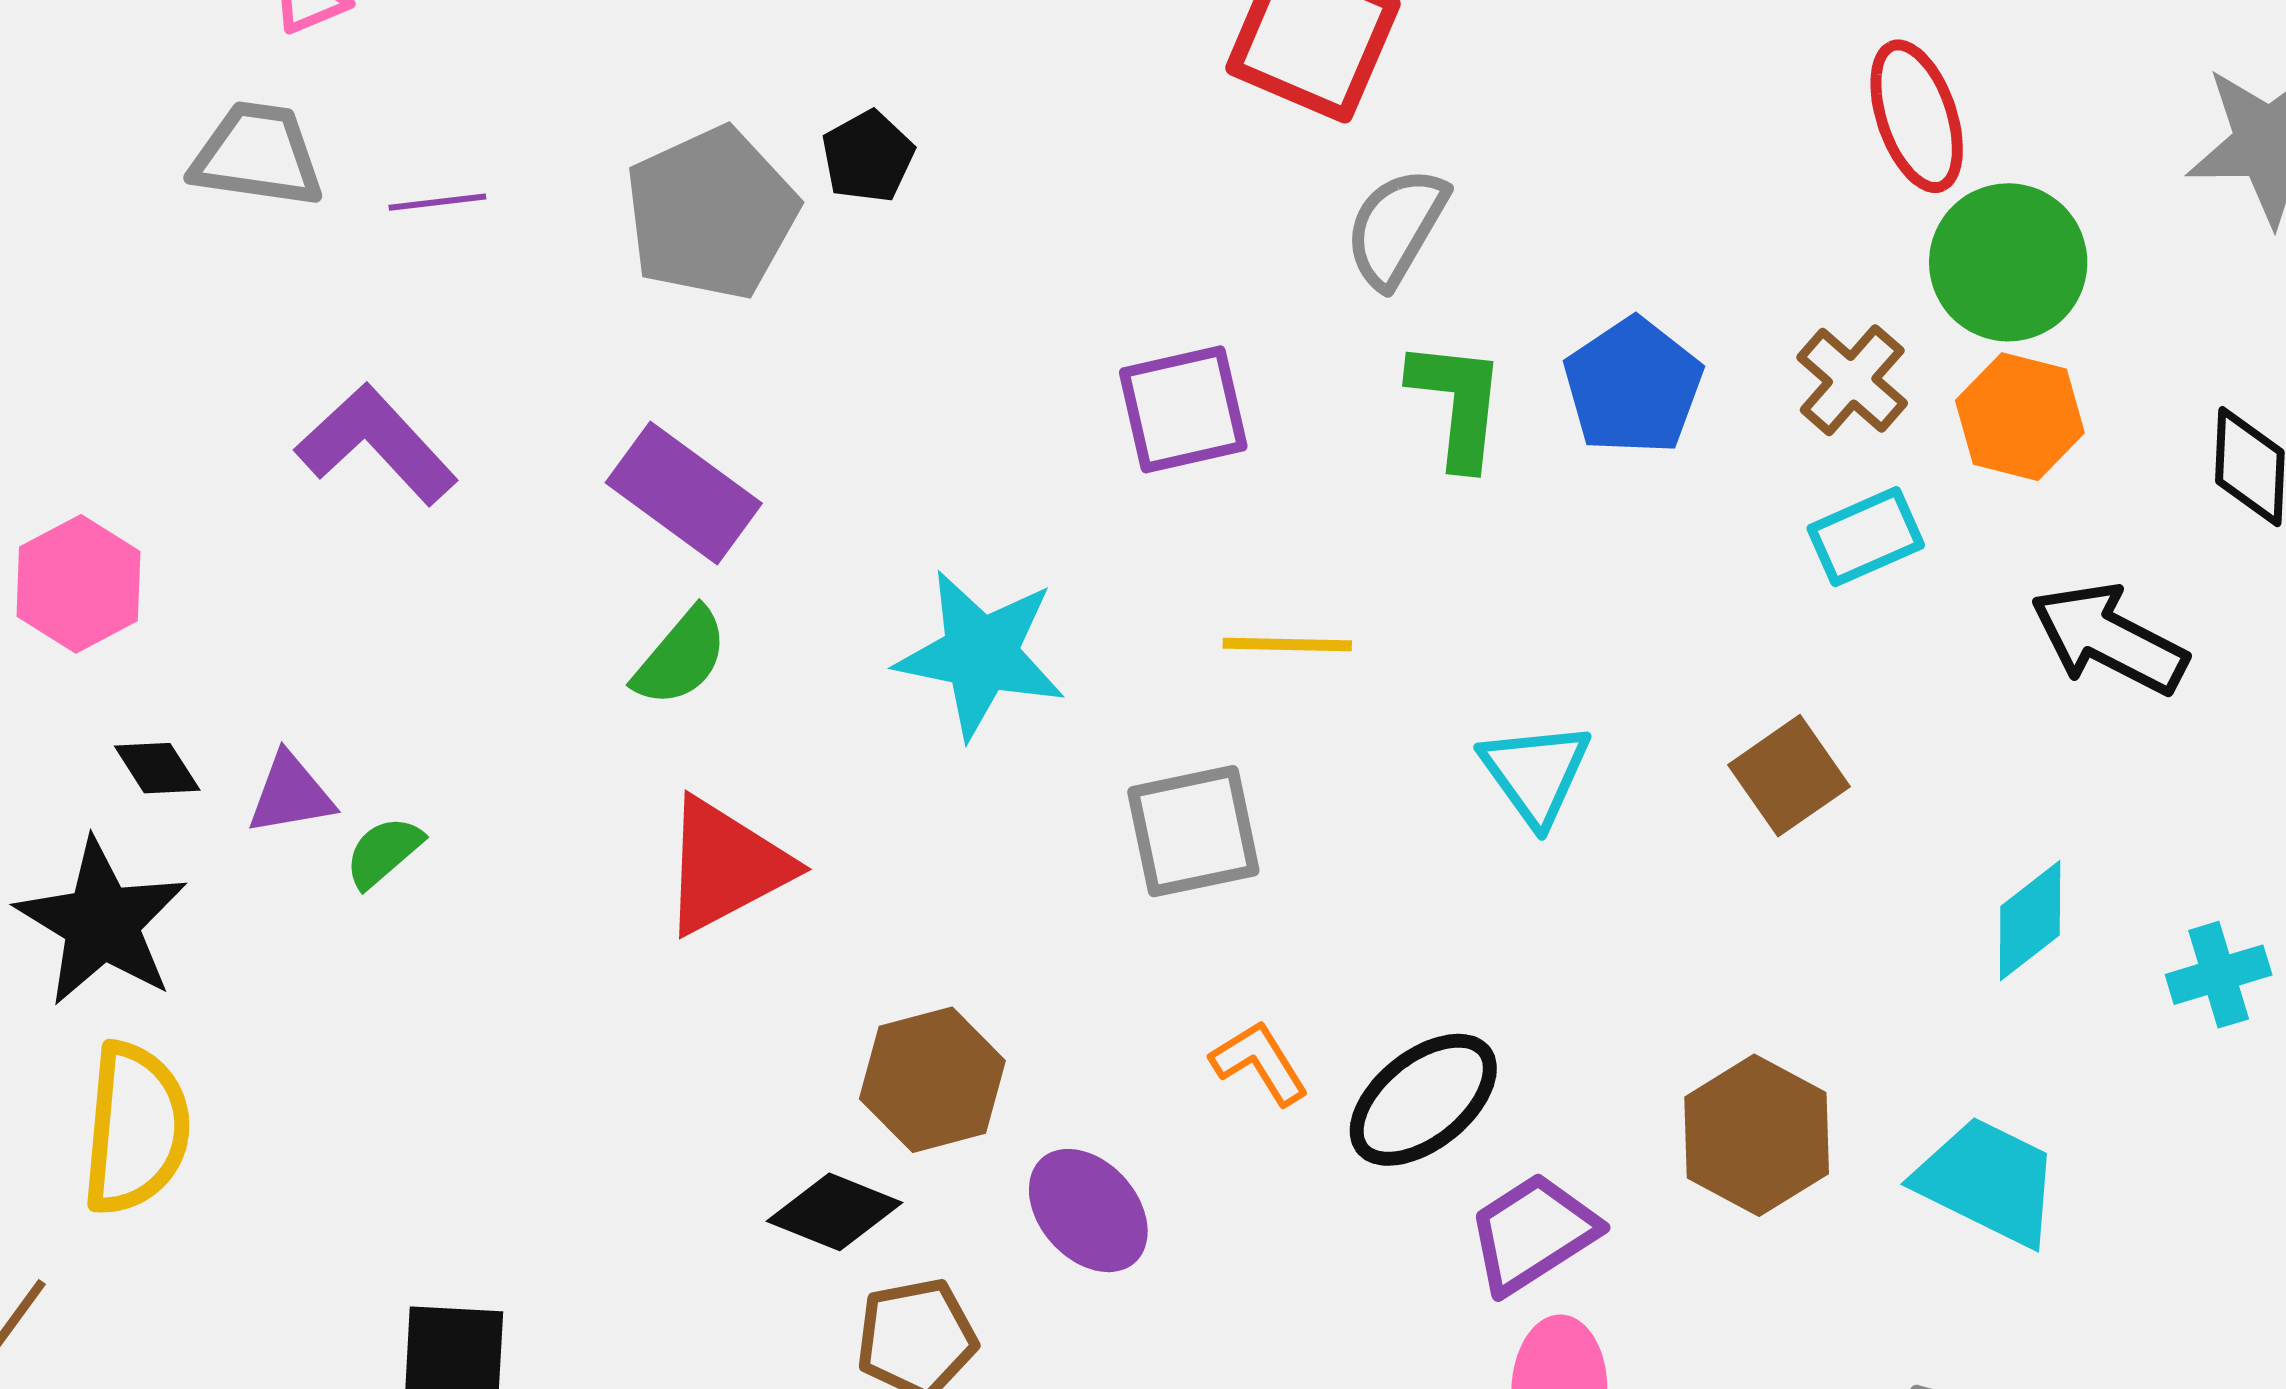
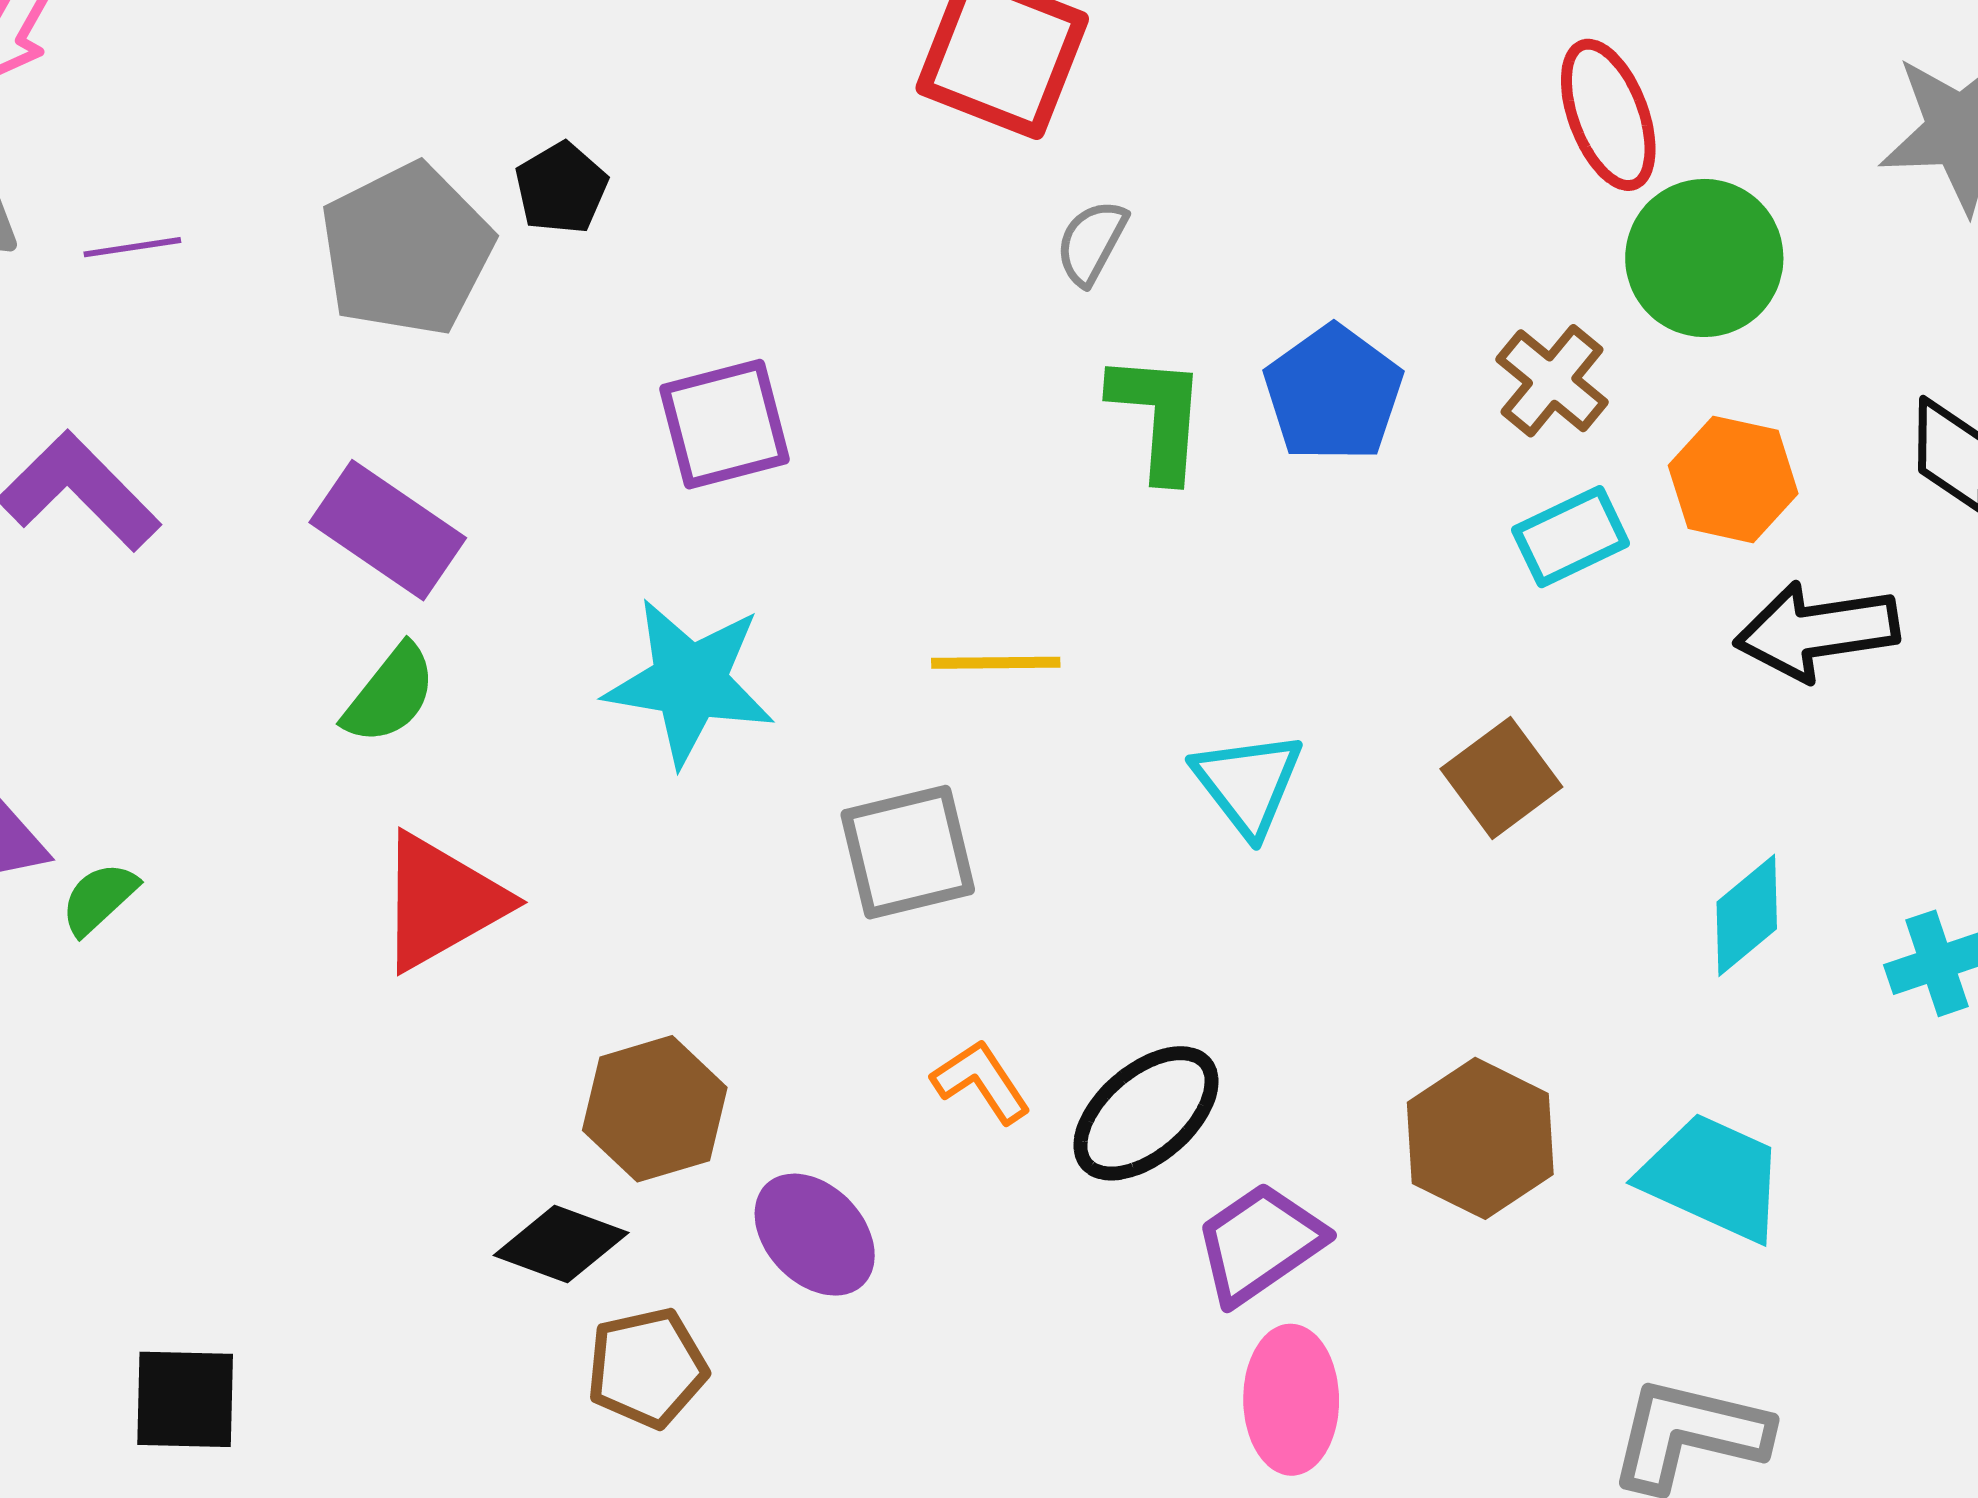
gray semicircle: (1396, 227) -> (1091, 242), size x0.7
purple square: (1183, 409) -> (725, 424), moved
orange hexagon: (2020, 417) -> (1733, 479), moved
black arrow: (2109, 639) -> (1817, 631), turned -34

